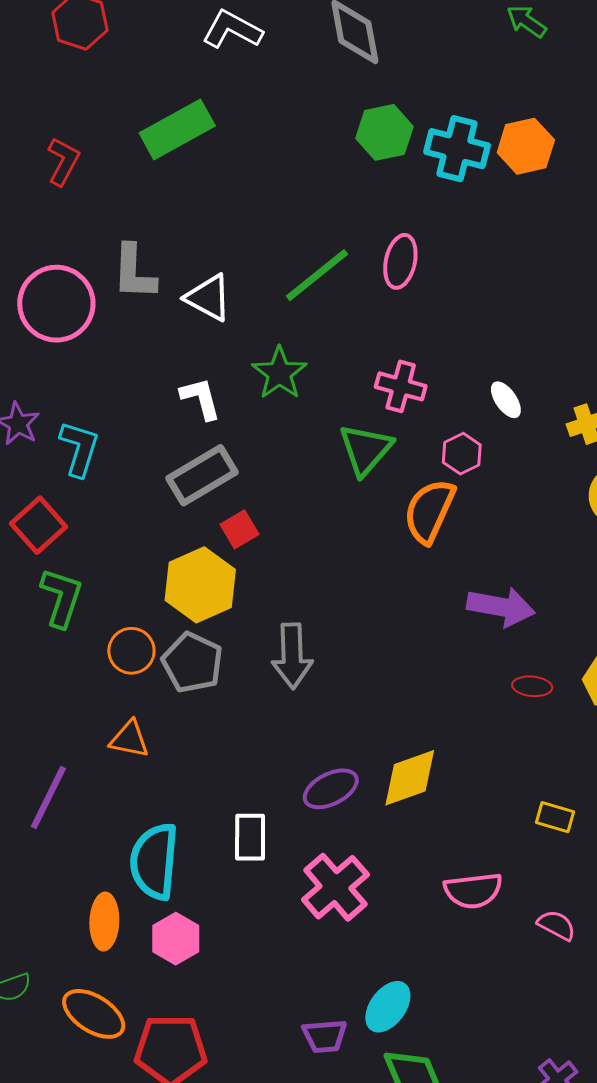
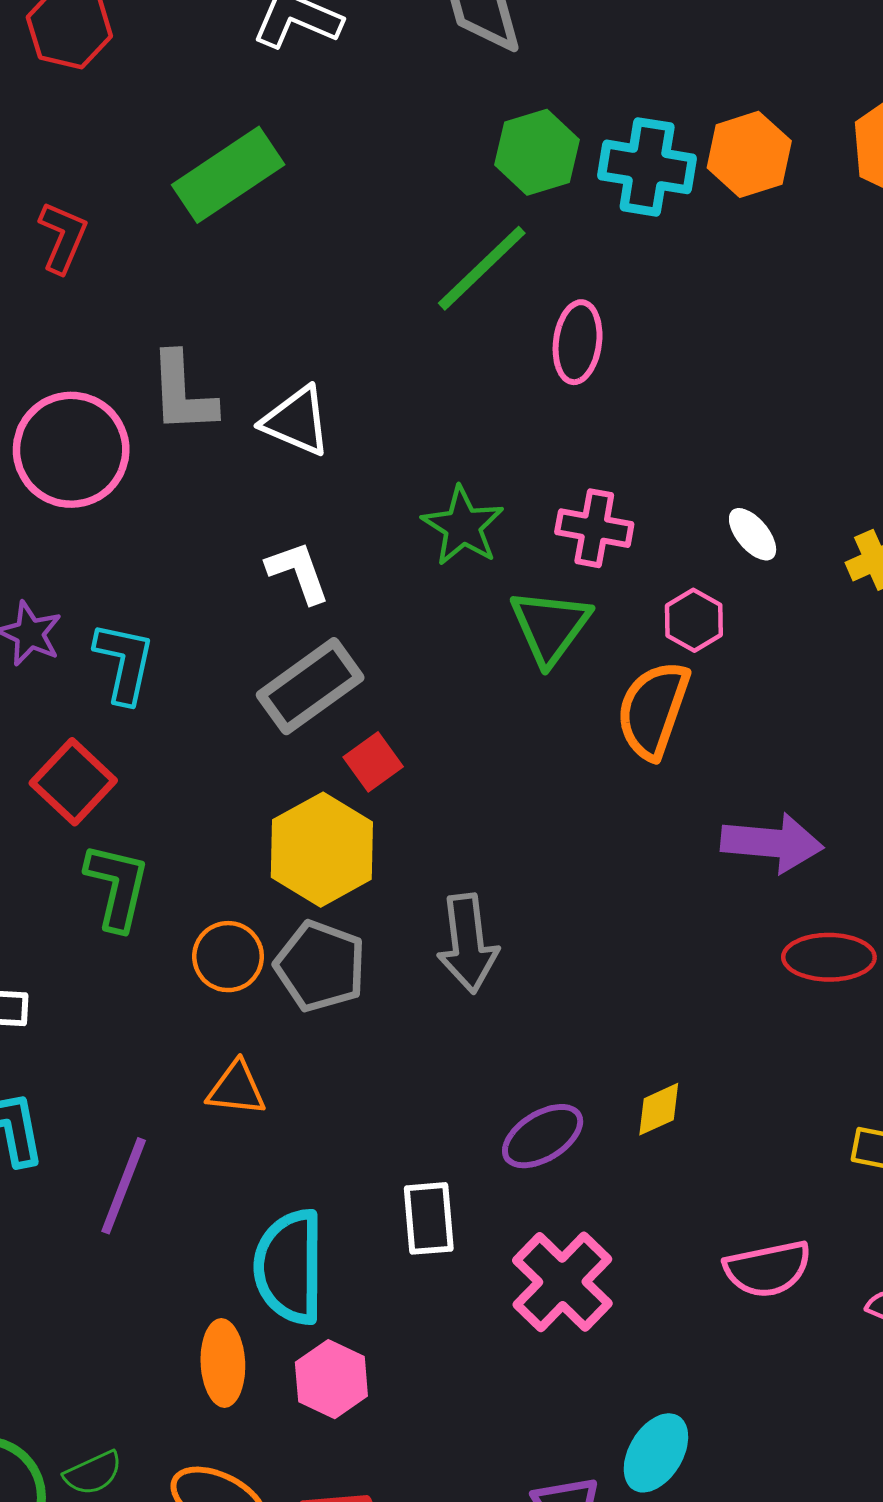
green line: (317, 275) -> (482, 268), moved
green star: (279, 373) -> (463, 526), moved
red ellipse: (532, 686) -> (829, 957), size x1.5
yellow diamond: (410, 778) -> (659, 1109), size x0.6

